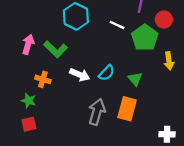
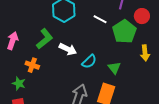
pink arrow: (28, 44) -> (13, 41), moved
green L-shape: (56, 49) -> (45, 39), turned -85
white arrow: (80, 75) -> (68, 49), moved

